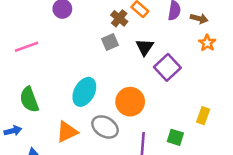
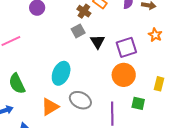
orange star: (207, 43) -> (155, 35), moved
black triangle: (145, 47) -> (98, 42), moved
purple square: (167, 67) -> (126, 47), turned 30
orange circle: (130, 102) -> (124, 75), moved

